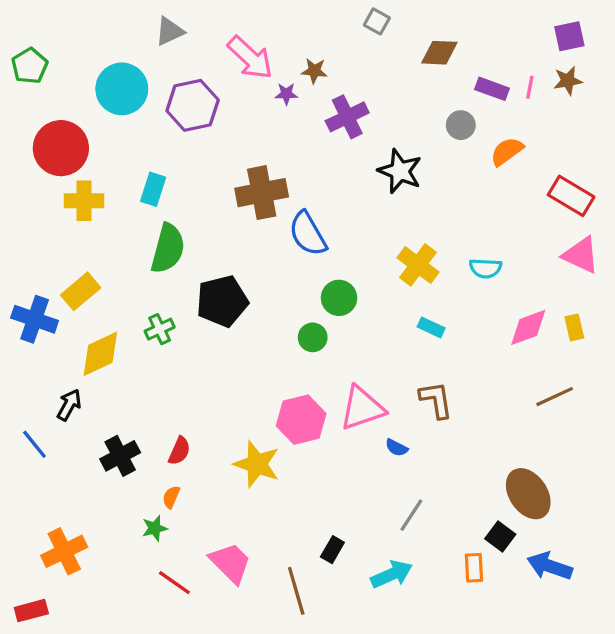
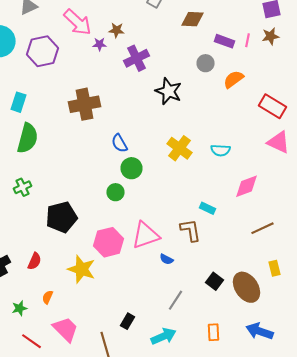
blue semicircle: (308, 234) -> (120, 143), moved, size x0.7
black pentagon: (222, 301) -> (62, 217), moved
cyan rectangle: (431, 327) -> (208, 208), moved
yellow rectangle: (574, 327) -> (274, 268), moved
orange semicircle: (171, 497) -> (48, 297), moved
black square: (500, 536) -> (214, 281), moved

